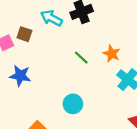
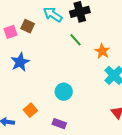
green line: (81, 58) -> (75, 40), moved
blue star: (20, 76) -> (20, 62), turned 30

